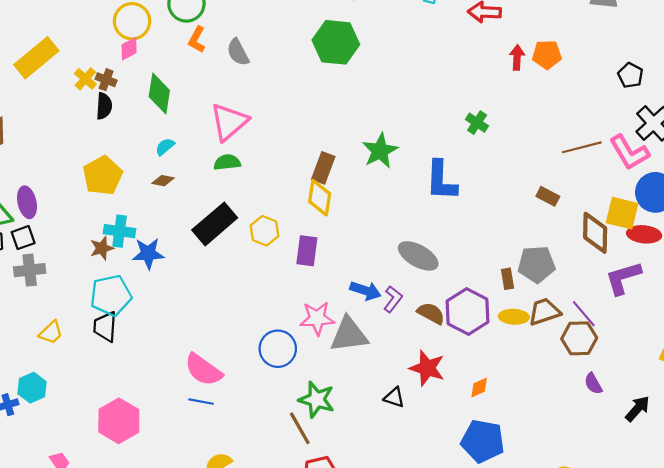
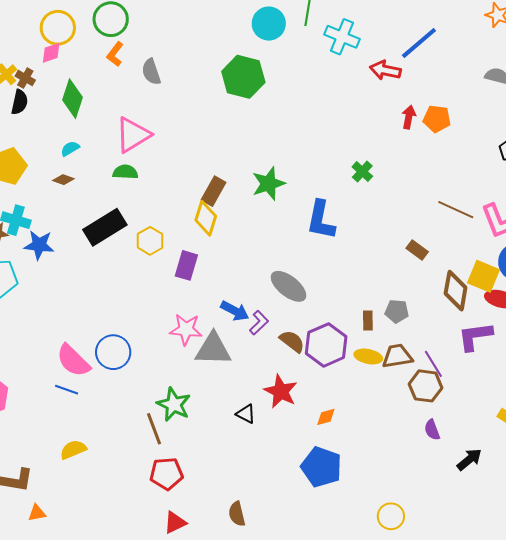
brown line: (582, 147) -> (456, 210), turned 30
gray pentagon: (536, 264) -> (397, 311), size x0.7
blue circle: (278, 349) -> (113, 352), moved

